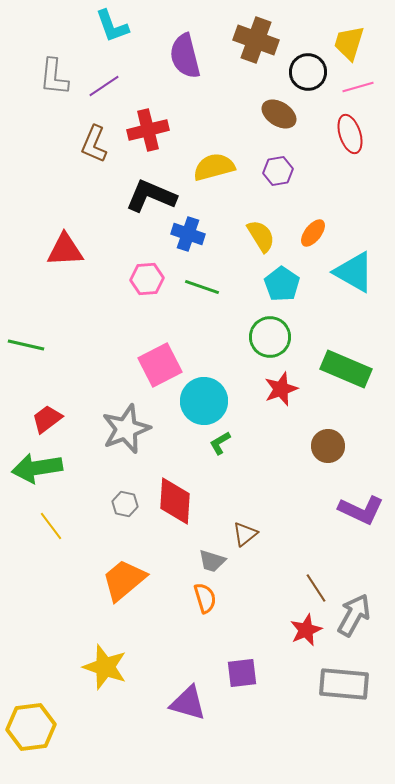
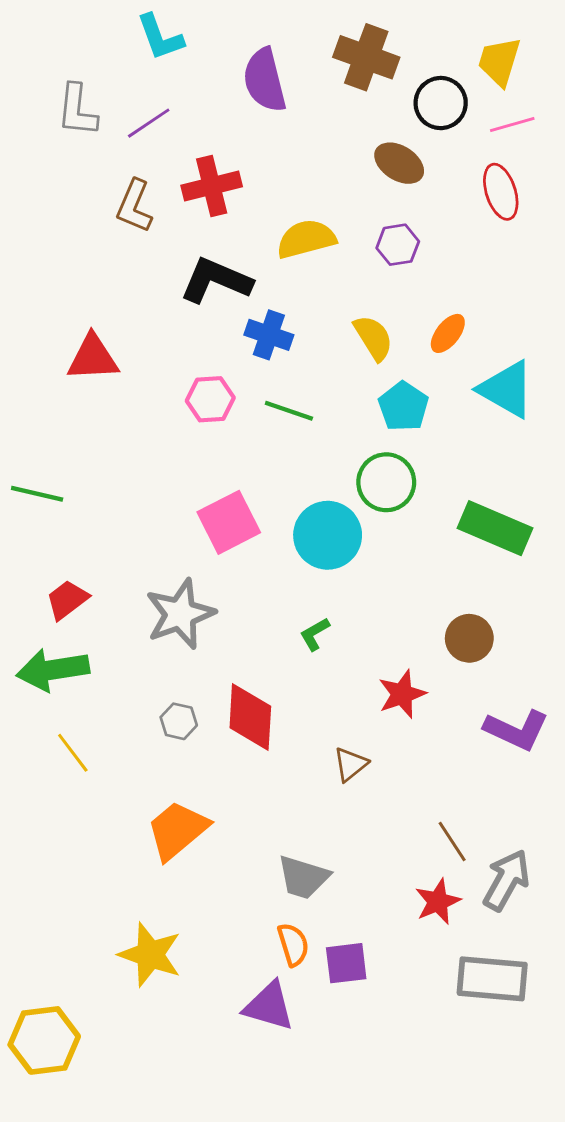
red star: (281, 389) -> (402, 694), moved
cyan circle: (204, 401) -> (328, 535), moved
gray trapezoid: (212, 561) -> (303, 877), moved, size x1.4
orange semicircle: (205, 598) -> (293, 945), moved

